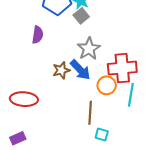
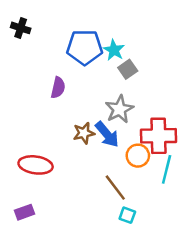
gray square: (81, 16) -> (128, 69), moved
brown line: (90, 113) -> (115, 188), turned -45

